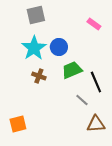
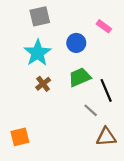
blue circle: (59, 47) -> (76, 43), moved
brown cross: (39, 76) -> (43, 84), turned 32

